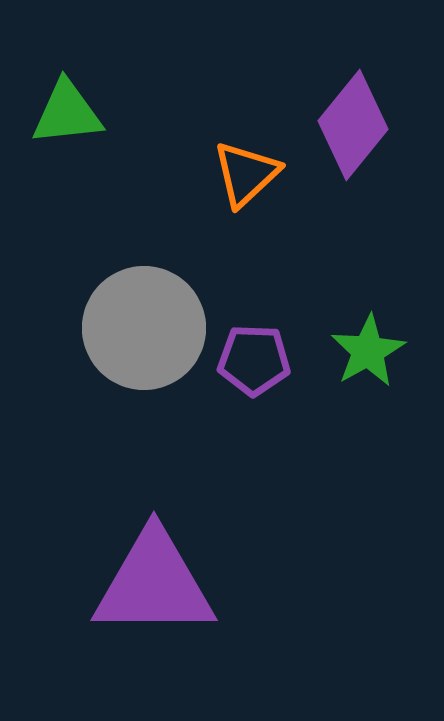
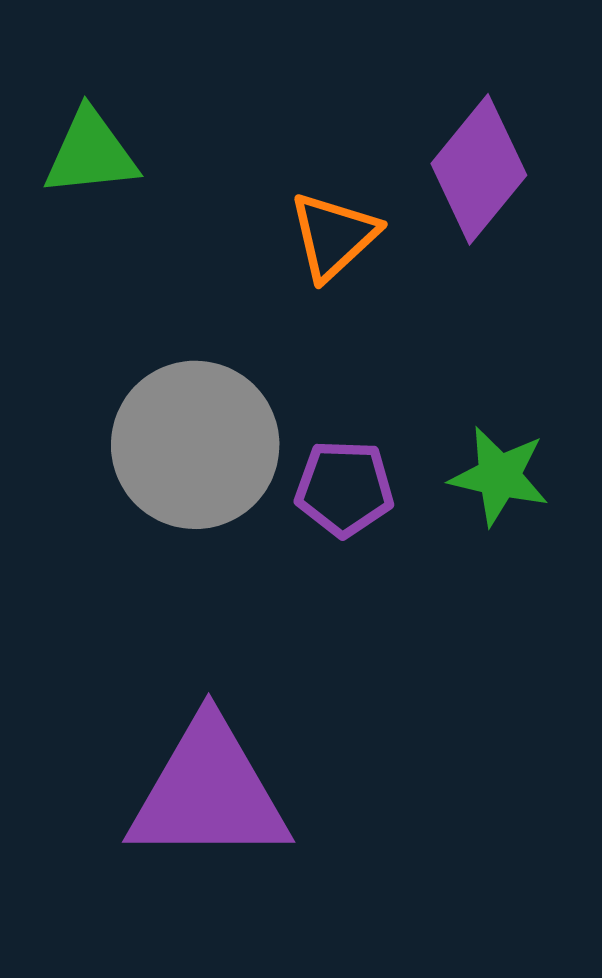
green star: (368, 351) -> (499, 476), turned -30

